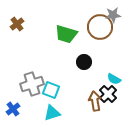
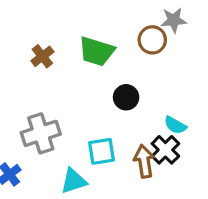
brown cross: (17, 24) -> (42, 56), moved
brown circle: (100, 27) -> (152, 40), size x0.7
cyan square: (51, 90) -> (101, 151), moved, turned -30

